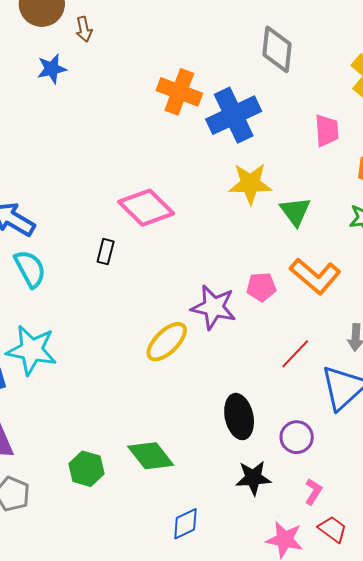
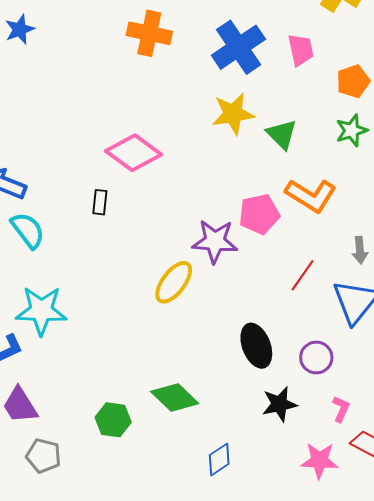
blue cross: (234, 115) -> (238, 47), moved
pink pentagon: (261, 287) -> (259, 214), size x1.4

